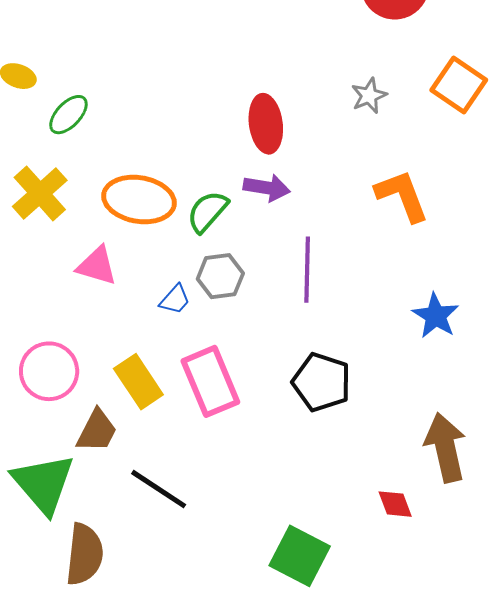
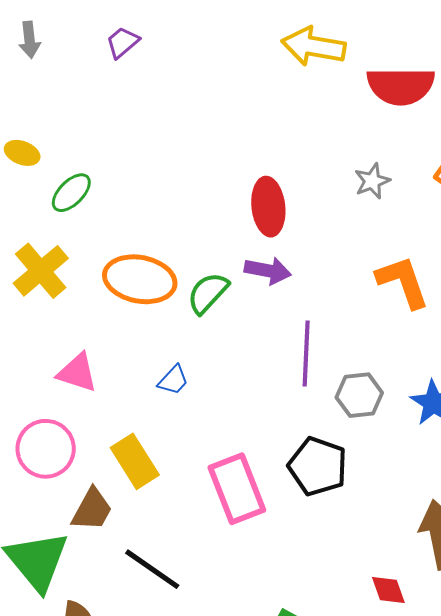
pink triangle: (97, 266) -> (77, 373), moved
gray hexagon: (220, 276) -> (359, 395), moved
pink rectangle: (210, 381) -> (237, 489), moved

